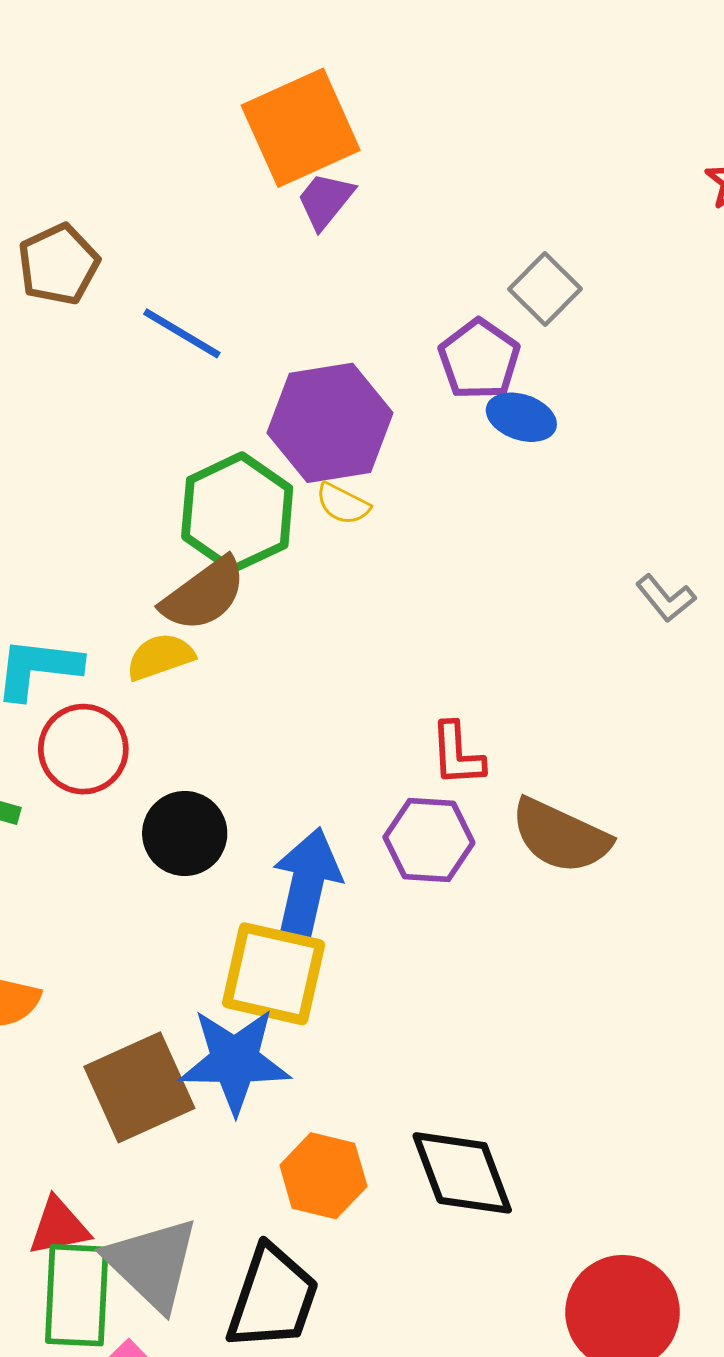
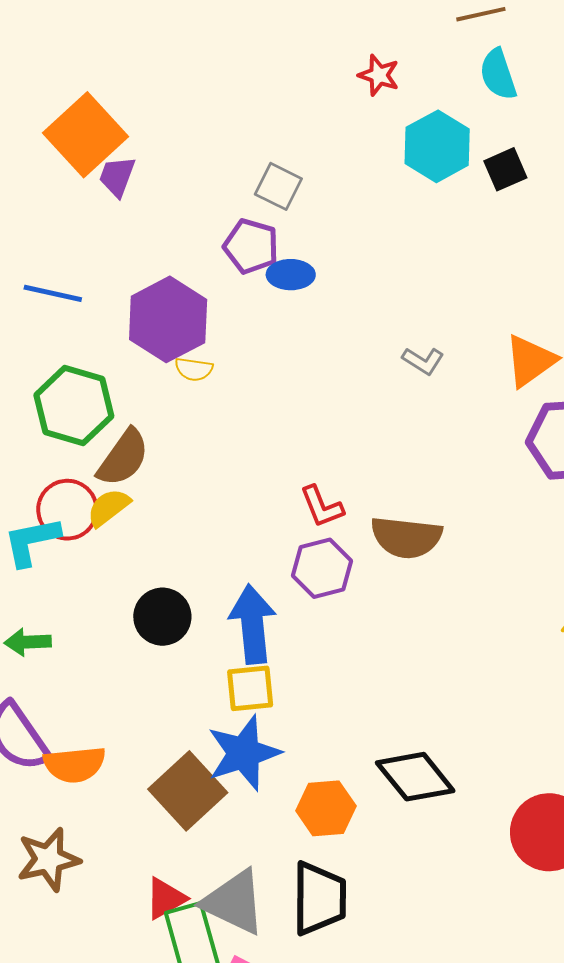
green hexagon: (237, 512) -> (74, 406), moved
red circle: (83, 749) -> (67, 510), moved
yellow square: (274, 974) -> (250, 688), size x0.7

